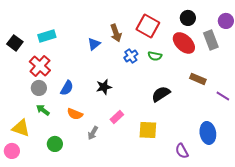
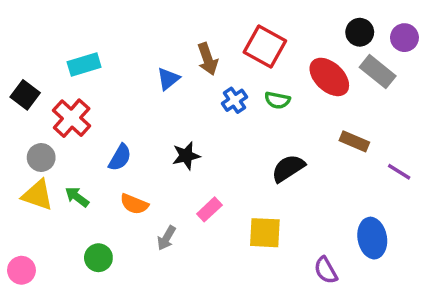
black circle: (188, 18) -> (360, 32), moved
gray rectangle: (211, 40) -> (378, 72), turned -30
black square: (15, 43) -> (25, 95), moved
gray circle: (39, 88) -> (41, 157), moved
yellow triangle: (21, 128) -> (38, 195), moved

